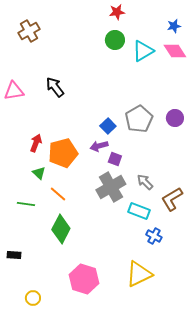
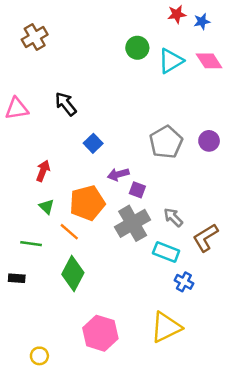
red star: (117, 12) -> (177, 14), moved
blue star: (174, 26) -> (202, 21), moved
blue square: (108, 126) -> (93, 143), moved
orange pentagon: (63, 153) -> (87, 203), moved
black rectangle: (14, 255) -> (17, 278), moved

